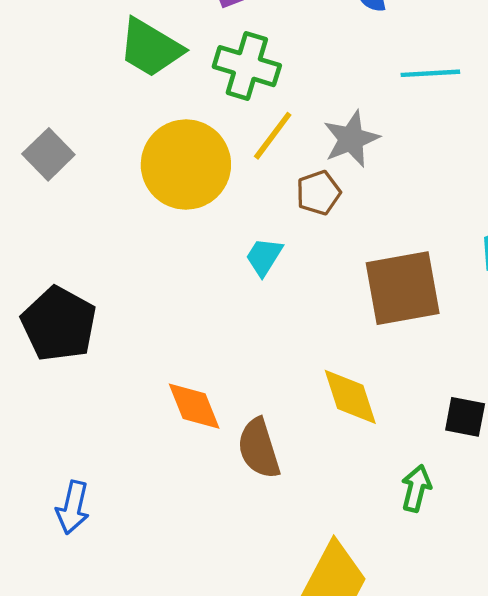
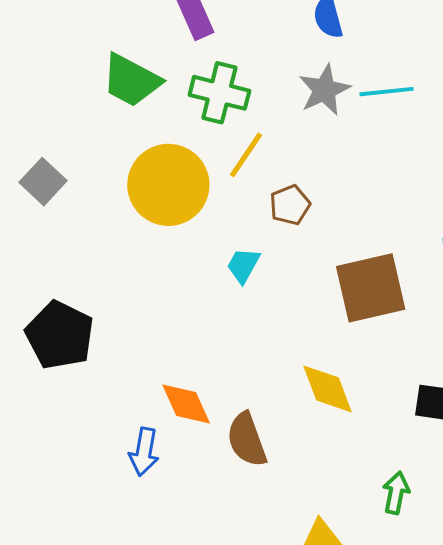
gray star: (351, 139) -> (324, 90), moved
green arrow: (416, 488) -> (396, 493), moved
blue arrow: (73, 507) -> (144, 452), moved

